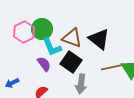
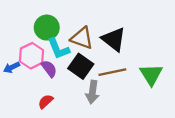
pink hexagon: (24, 32) -> (31, 56), moved
brown line: (113, 67) -> (112, 72), moved
blue arrow: (12, 83) -> (12, 67), moved

